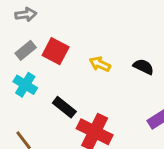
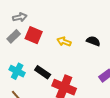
gray arrow: (26, 14) -> (20, 17), moved
cyan cross: (25, 85) -> (17, 71), moved

